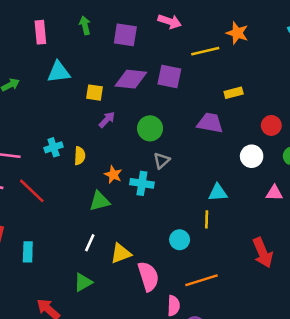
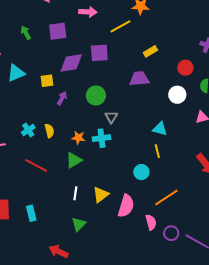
red line: (32, 191) -> (36, 165), moved
cyan triangle: (218, 192) -> (160, 129), turned 35
pink semicircle: (148, 276) -> (126, 206), turned 50

